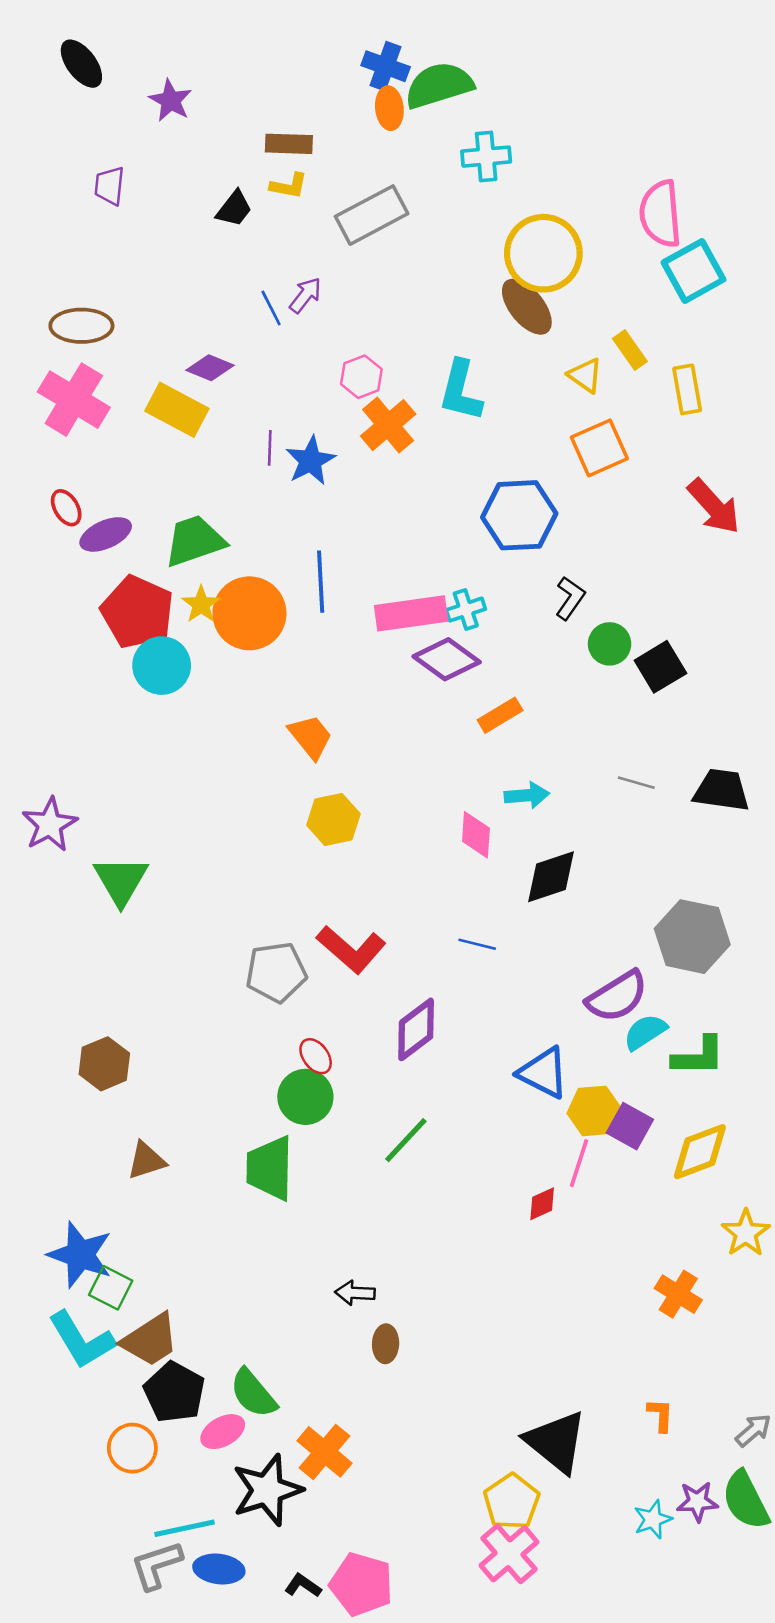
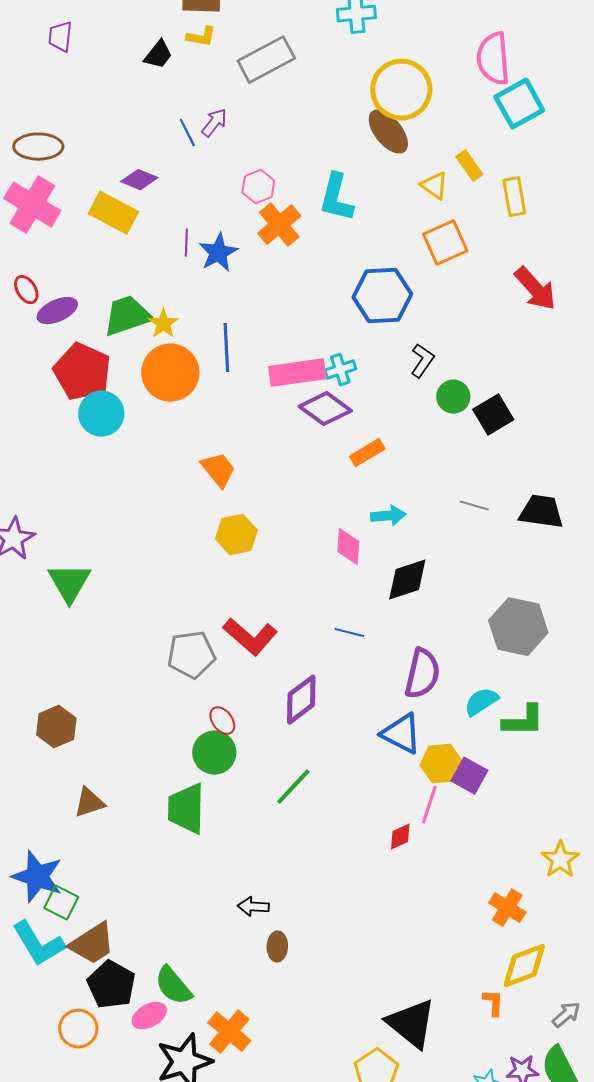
yellow star: (201, 604) -> (163, 324), moved
purple semicircle: (617, 996) -> (422, 674), moved, turned -45
yellow diamond: (700, 1152) -> (524, 966), moved

